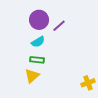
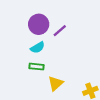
yellow triangle: (32, 76) -> (56, 83), moved

